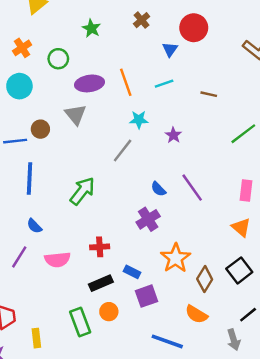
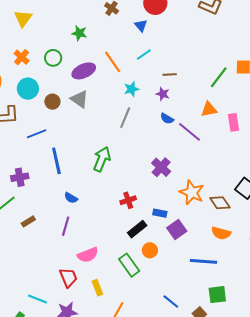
green star: (91, 28) -> (79, 33), moved
brown line: (209, 94) -> (170, 74), moved
brown circle: (40, 129) -> (52, 102), moved
blue semicircle: (158, 189) -> (167, 119), moved
orange triangle: (241, 227) -> (209, 109), moved, turned -36
pink semicircle: (57, 260) -> (88, 255), moved
brown diamond: (205, 279) -> (220, 203), turned -50

